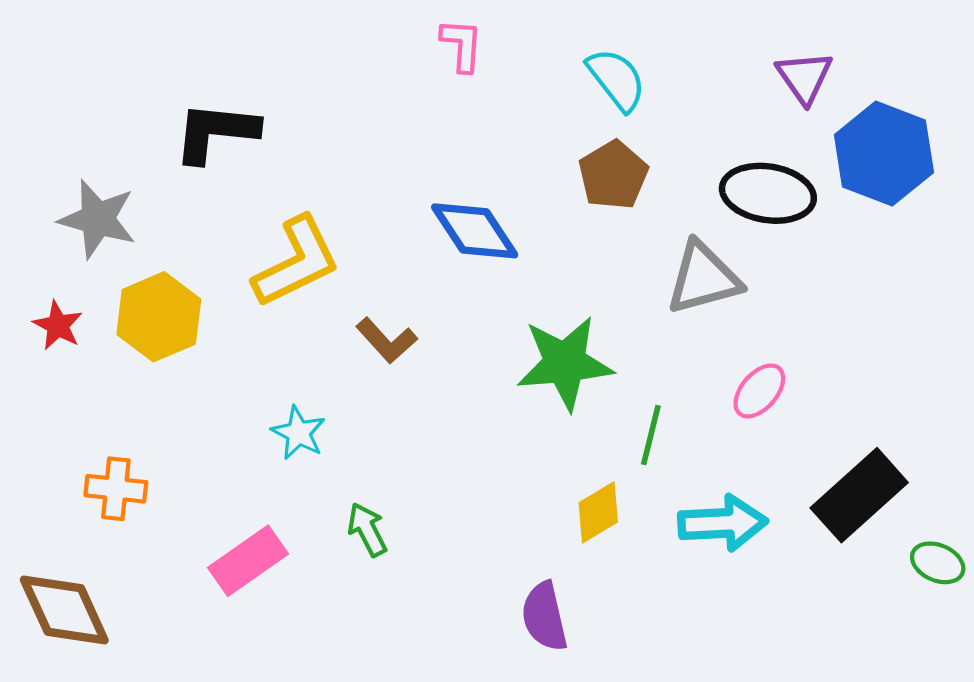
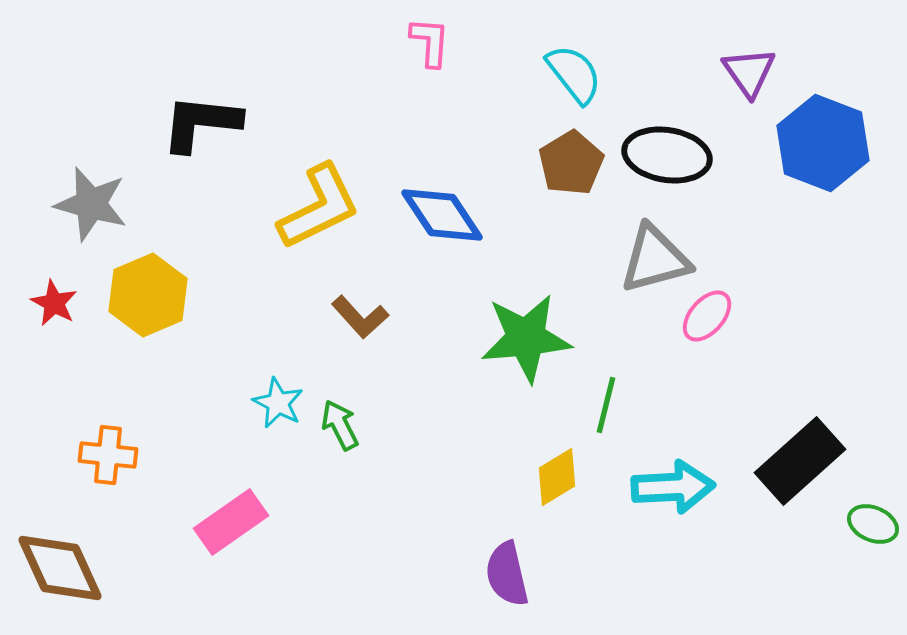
black ellipse: (768, 193) -> (667, 155), moved
yellow L-shape: (296, 262) -> (319, 207), moved
pink ellipse: (759, 391) -> (707, 316), moved
green arrow: (367, 530) -> (340, 425), moved

